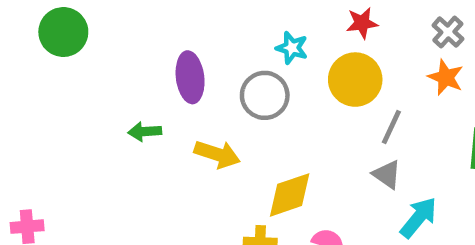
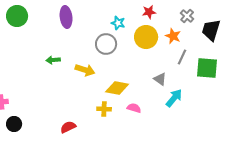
purple ellipse: (190, 77) -> (66, 17), moved
orange star: (446, 77) -> (173, 36), moved
gray line: (391, 127) -> (182, 57), moved
yellow diamond: (290, 195) -> (117, 88), turned 30

